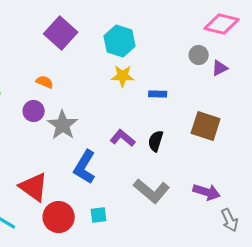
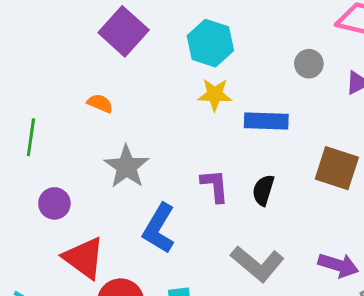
gray circle: (199, 55) -> (309, 64), moved
blue rectangle: (158, 94) -> (266, 121), size x1.6
purple circle: (34, 111) -> (54, 203), moved
purple L-shape: (123, 138) -> (215, 186), turned 45

